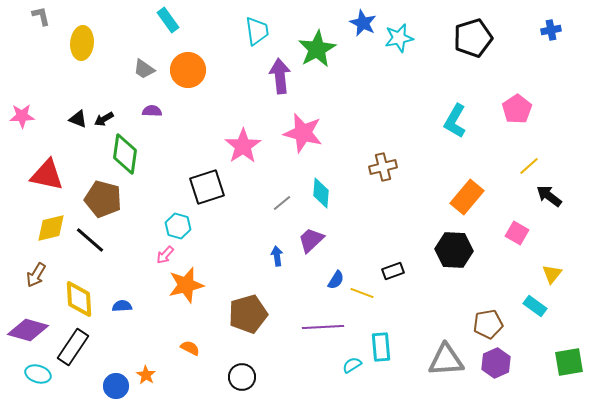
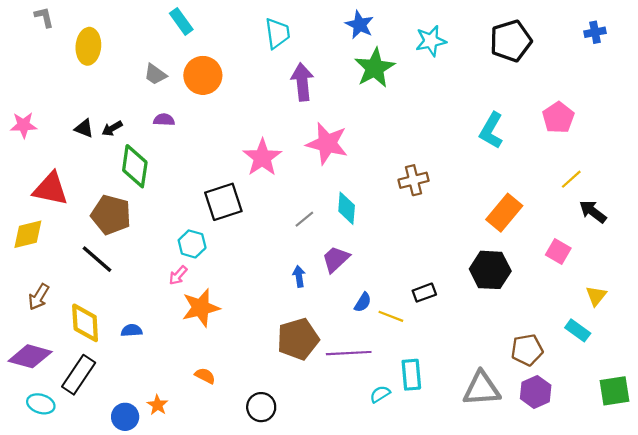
blue star: (363, 23) -> (360, 25), moved
green star: (317, 49) -> (375, 68), moved
yellow diamond: (51, 228) -> (28, 234), moved
brown pentagon: (248, 314) -> (298, 339), moved

